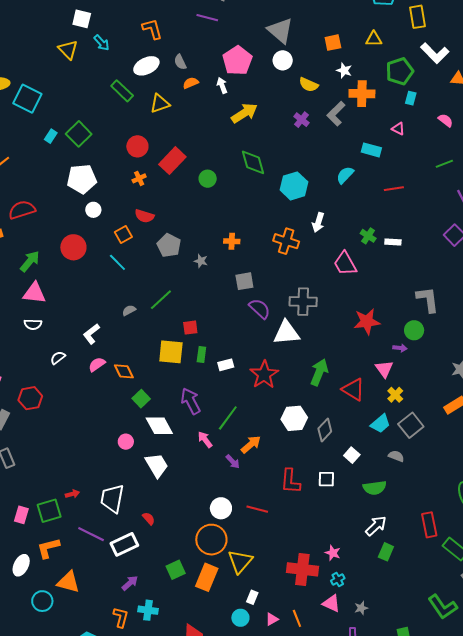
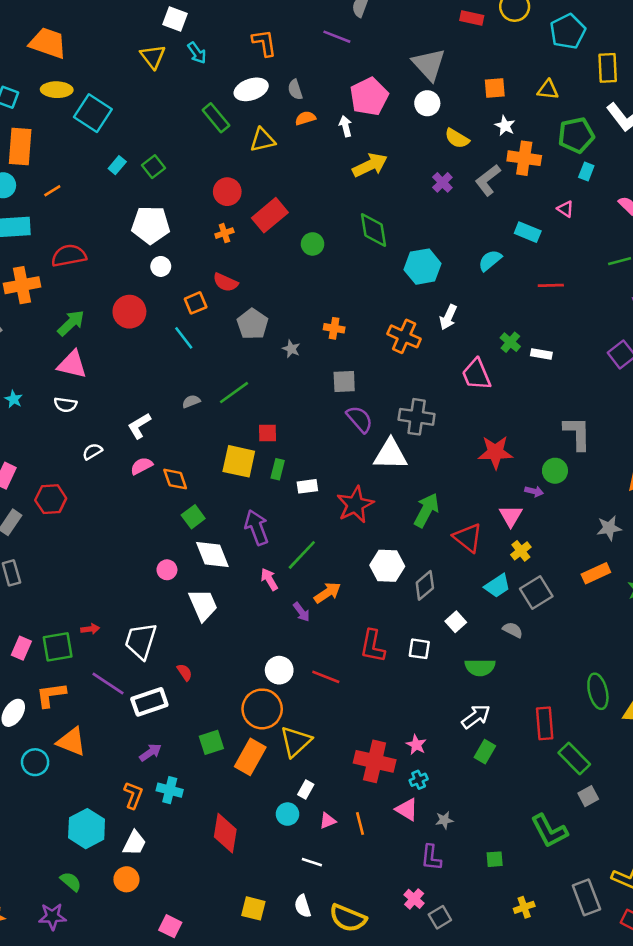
green square: (79, 134) -> (154, 167), size x0.7

